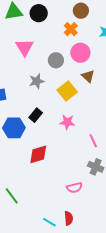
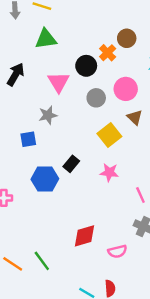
black circle: (39, 13) -> (86, 66), moved
orange cross: (71, 29) -> (108, 53), moved
gray star: (37, 81) -> (48, 115), moved
red diamond: (38, 154) -> (85, 236), moved

